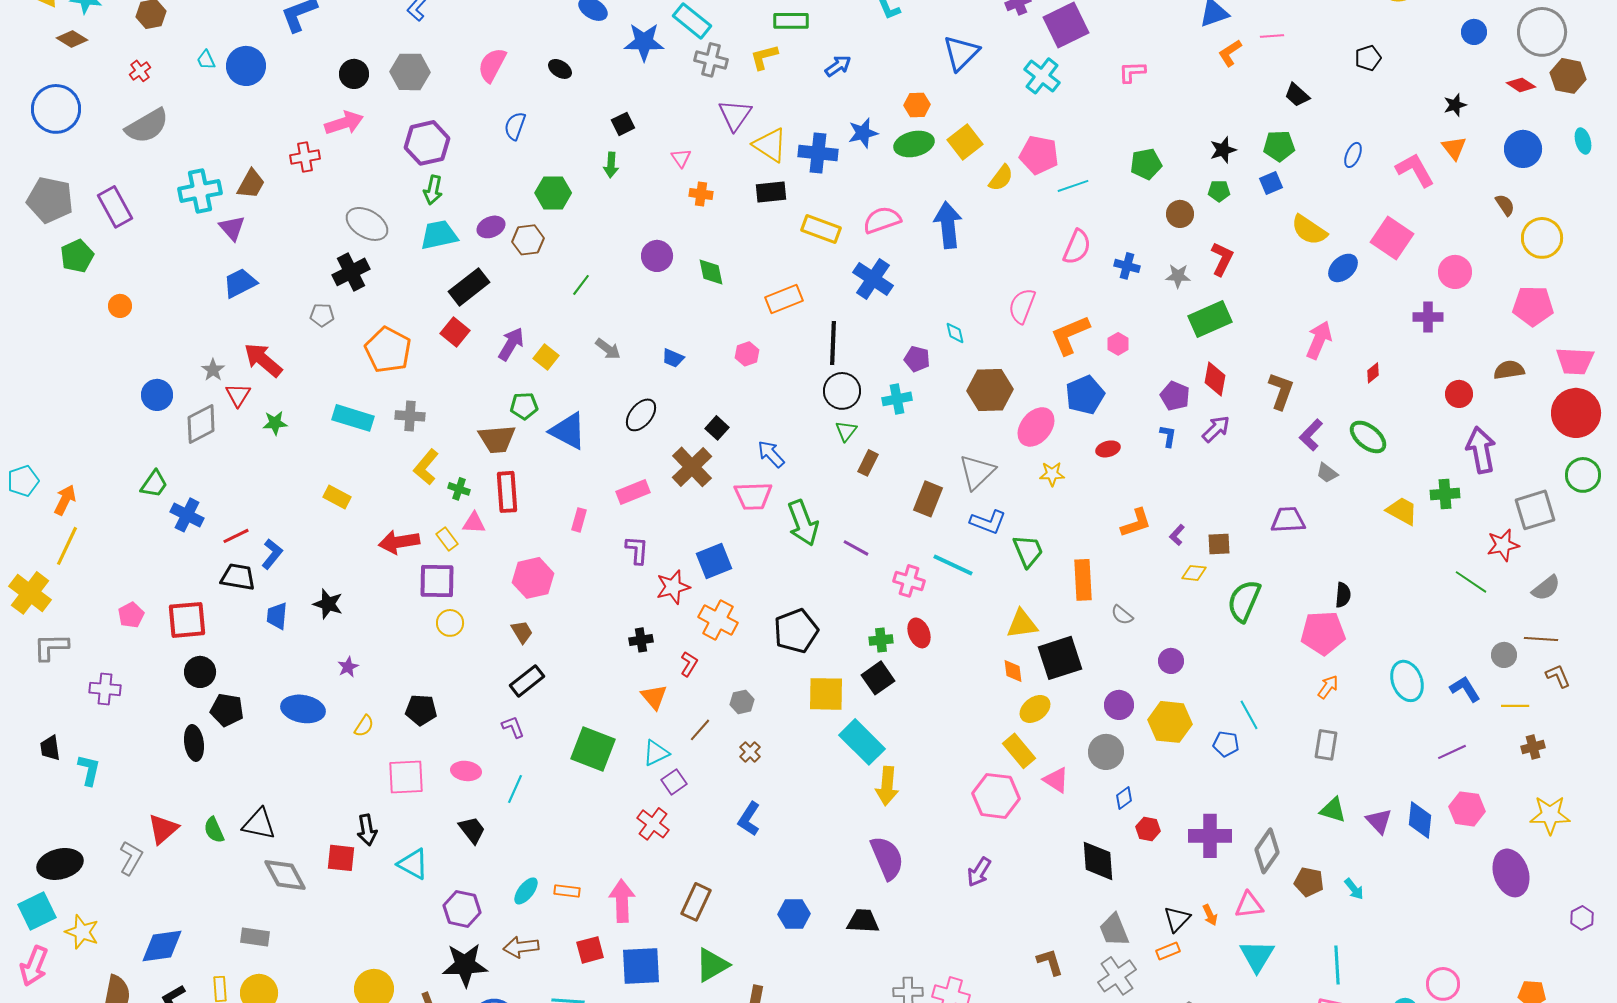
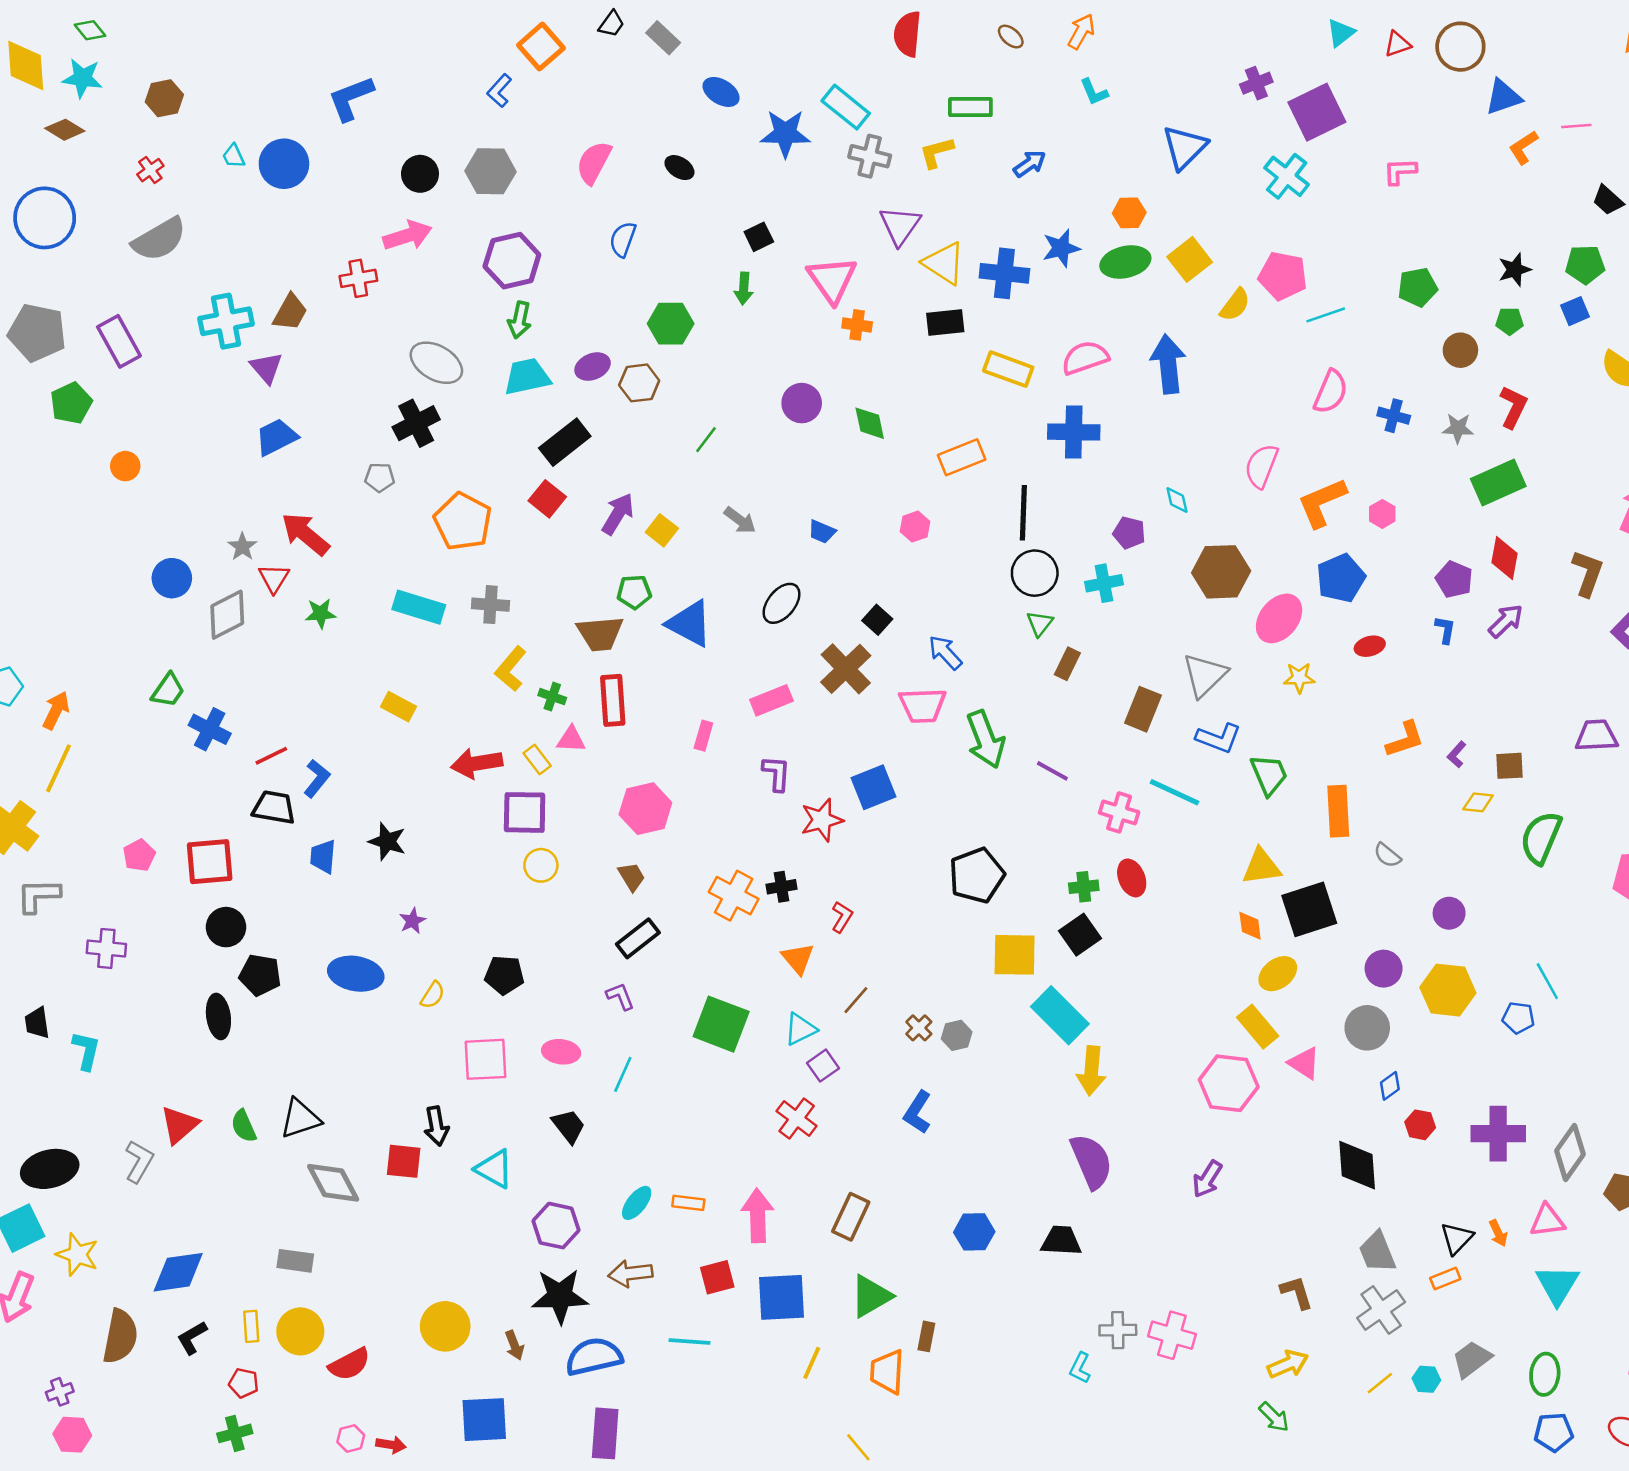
pink triangle: (681, 158) -> (832, 280), size x2.0
blue cross: (873, 279) -> (1074, 432), turned -33
orange cross: (718, 620) -> (734, 896), moved
gray hexagon: (742, 702) -> (957, 1035), moved
black triangle: (259, 824) -> (300, 1119), turned -30

